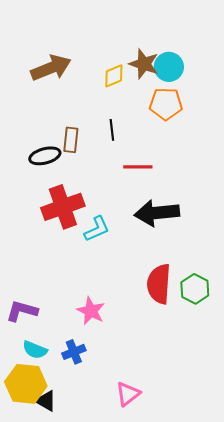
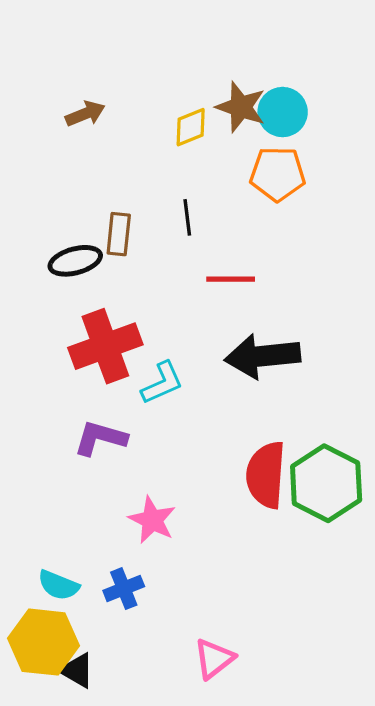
brown arrow: (51, 68) -> (85, 114), size x0.6
green hexagon: (195, 289) -> (326, 483), size x1.5
purple L-shape: (22, 311) -> (100, 438), moved

